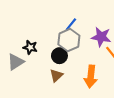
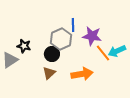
blue line: (71, 24) -> (73, 25), moved, turned -40
orange arrow: (91, 77) -> (82, 74), turned -105

